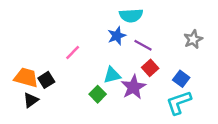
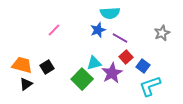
pink line: (73, 52) -> (54, 30), moved
blue square: (181, 79) -> (143, 66), moved
black square: (46, 80) -> (47, 67), moved
green square: (98, 94) -> (82, 79), size x1.5

